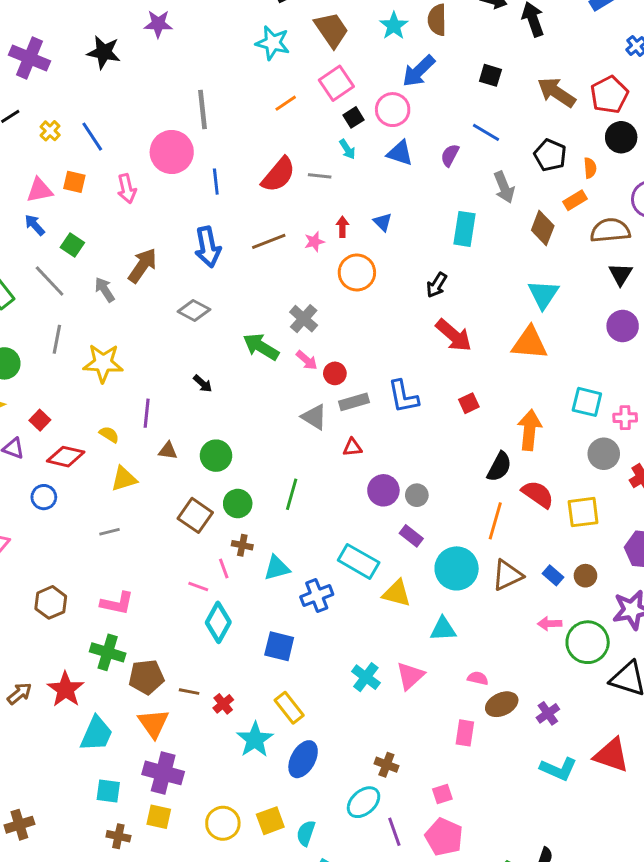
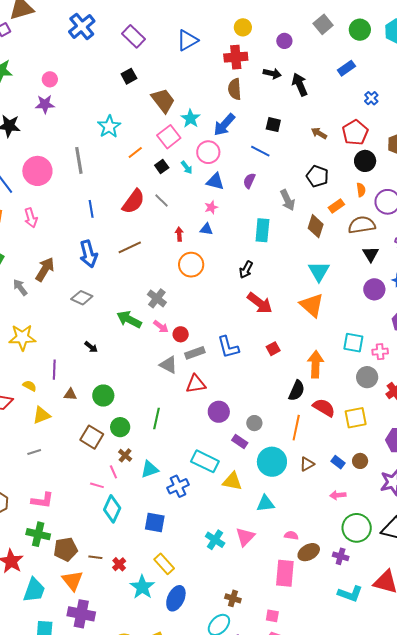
cyan star: (394, 26) -> (190, 119), moved
cyan star: (273, 43) -> (109, 127), moved, turned 30
brown arrow: (556, 92) -> (319, 133), size x0.6
black square: (354, 117) -> (162, 166), moved
blue line: (486, 132) -> (260, 151), moved
cyan arrow: (347, 149) -> (187, 167), moved
pink circle: (172, 152) -> (37, 171), moved
orange semicircle: (590, 168) -> (361, 190), moved
gray line: (320, 176) -> (161, 201), turned 42
blue triangle: (383, 222) -> (206, 229), turned -32
pink star: (314, 242) -> (211, 207), moved
orange triangle: (530, 343) -> (312, 305), turned 40
red triangle: (352, 447) -> (196, 384), size x1.5
gray circle: (417, 495) -> (254, 423), moved
brown cross: (242, 545) -> (125, 455), turned 32
brown triangle: (507, 575) -> (307, 464), size x0.7
green circle: (588, 642) -> (357, 528), moved
purple cross: (548, 713) -> (341, 556), turned -35
pink rectangle: (465, 733) -> (285, 573), size x1.5
pink square: (442, 794) -> (272, 616), turned 32

